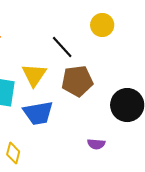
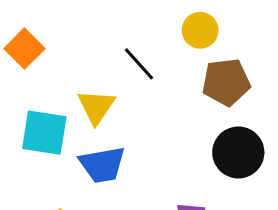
brown pentagon: (77, 81) -> (226, 82), moved

